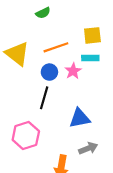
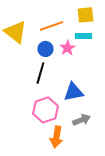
pink hexagon: (26, 135) -> (45, 110), moved

